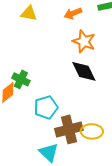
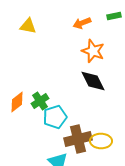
yellow triangle: (29, 13) -> (28, 26), moved
green cross: (21, 79) -> (40, 101), moved, turned 30

